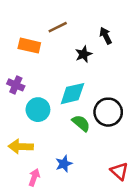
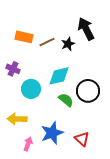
brown line: (58, 27) -> (47, 42), moved
black arrow: (106, 36) -> (86, 29), size x1.6
blue star: (64, 164) -> (52, 133), size x1.6
red triangle: (119, 171) -> (82, 139), moved

